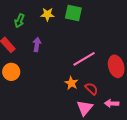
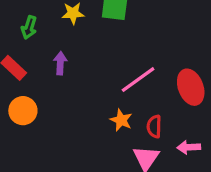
red semicircle: (91, 89) -> (154, 127), turned -128

